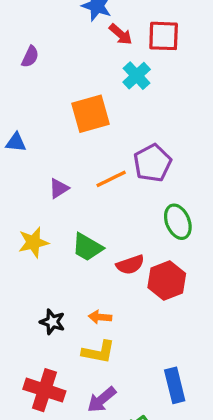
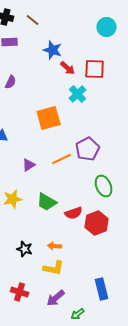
red cross: (44, 390) -> (20, 292), size x0.7

